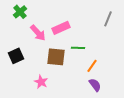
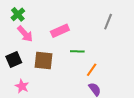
pink arrow: (38, 33) -> (25, 34), moved
brown square: (56, 57) -> (43, 61), moved
pink star: (41, 82) -> (22, 86), moved

